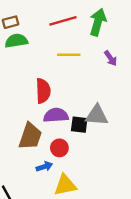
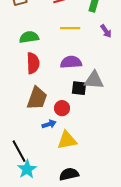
green semicircle: (16, 41) -> (29, 37), moved
red semicircle: (43, 91) -> (33, 63), moved
purple semicircle: (56, 115) -> (71, 62), moved

